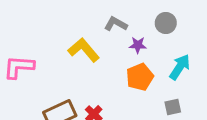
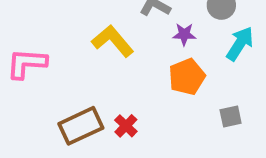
cyan arrow: (180, 67) -> (240, 44), moved

